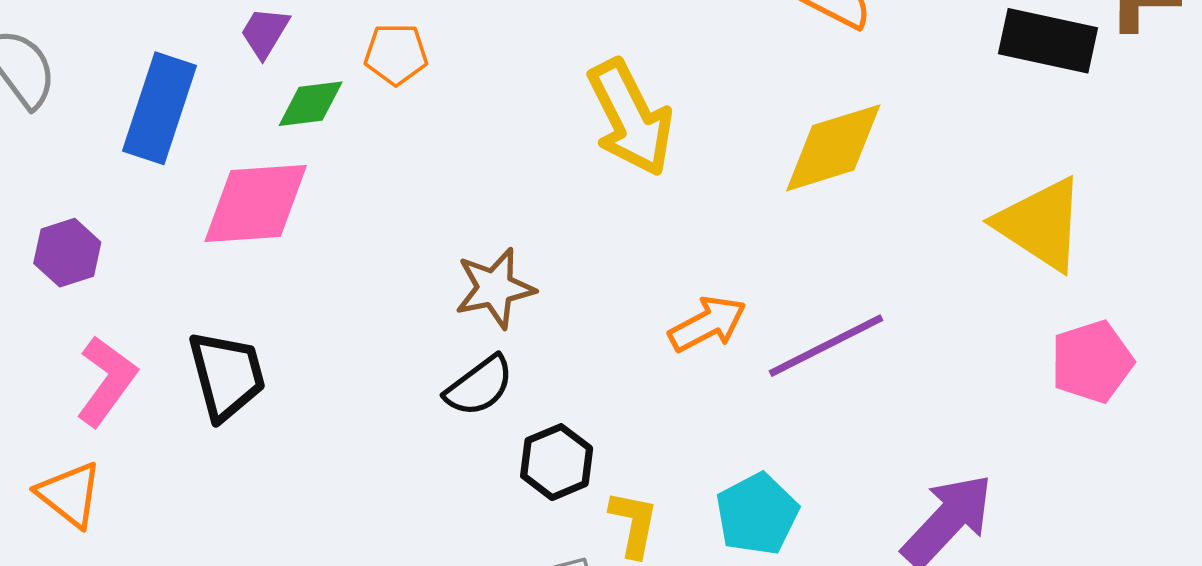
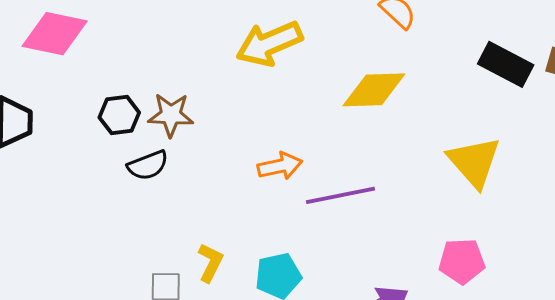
yellow arrow: (630, 118) -> (269, 43), turned 78
pink pentagon: (1092, 362) -> (462, 261), moved
black hexagon: (557, 462) -> (119, 115), moved

